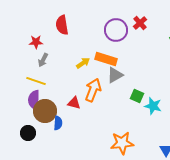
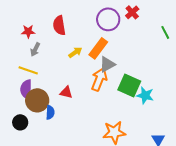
red semicircle: (62, 25) -> (59, 25), moved
orange rectangle: (106, 59) -> (98, 48), turned -70
orange arrow: (93, 90) -> (99, 79), moved
green square: (137, 96) -> (129, 85), size x1.6

